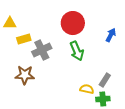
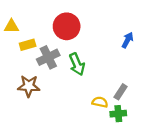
red circle: (73, 23) -> (67, 26), moved
green arrow: (77, 51) -> (77, 64), moved

